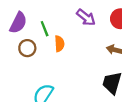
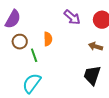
green line: (45, 29) -> (34, 55), moved

